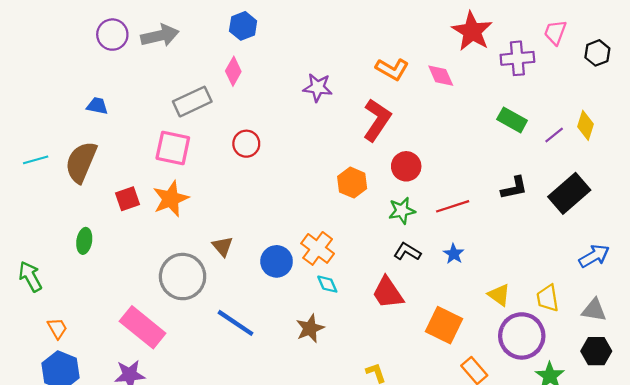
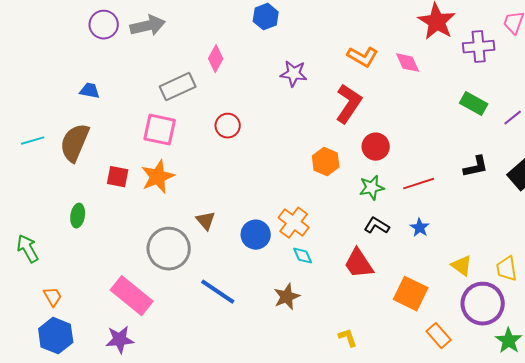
blue hexagon: (243, 26) -> (266, 17), moved
red square: (127, 199) -> (118, 177), turned 30

